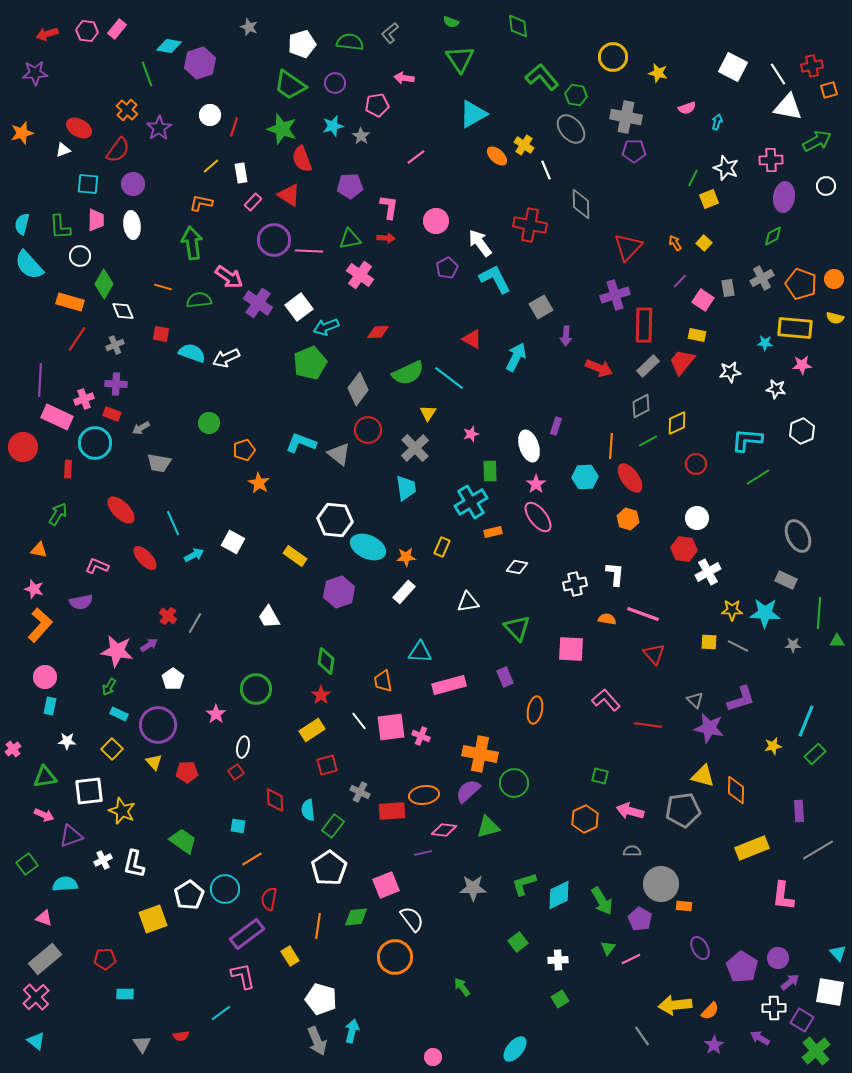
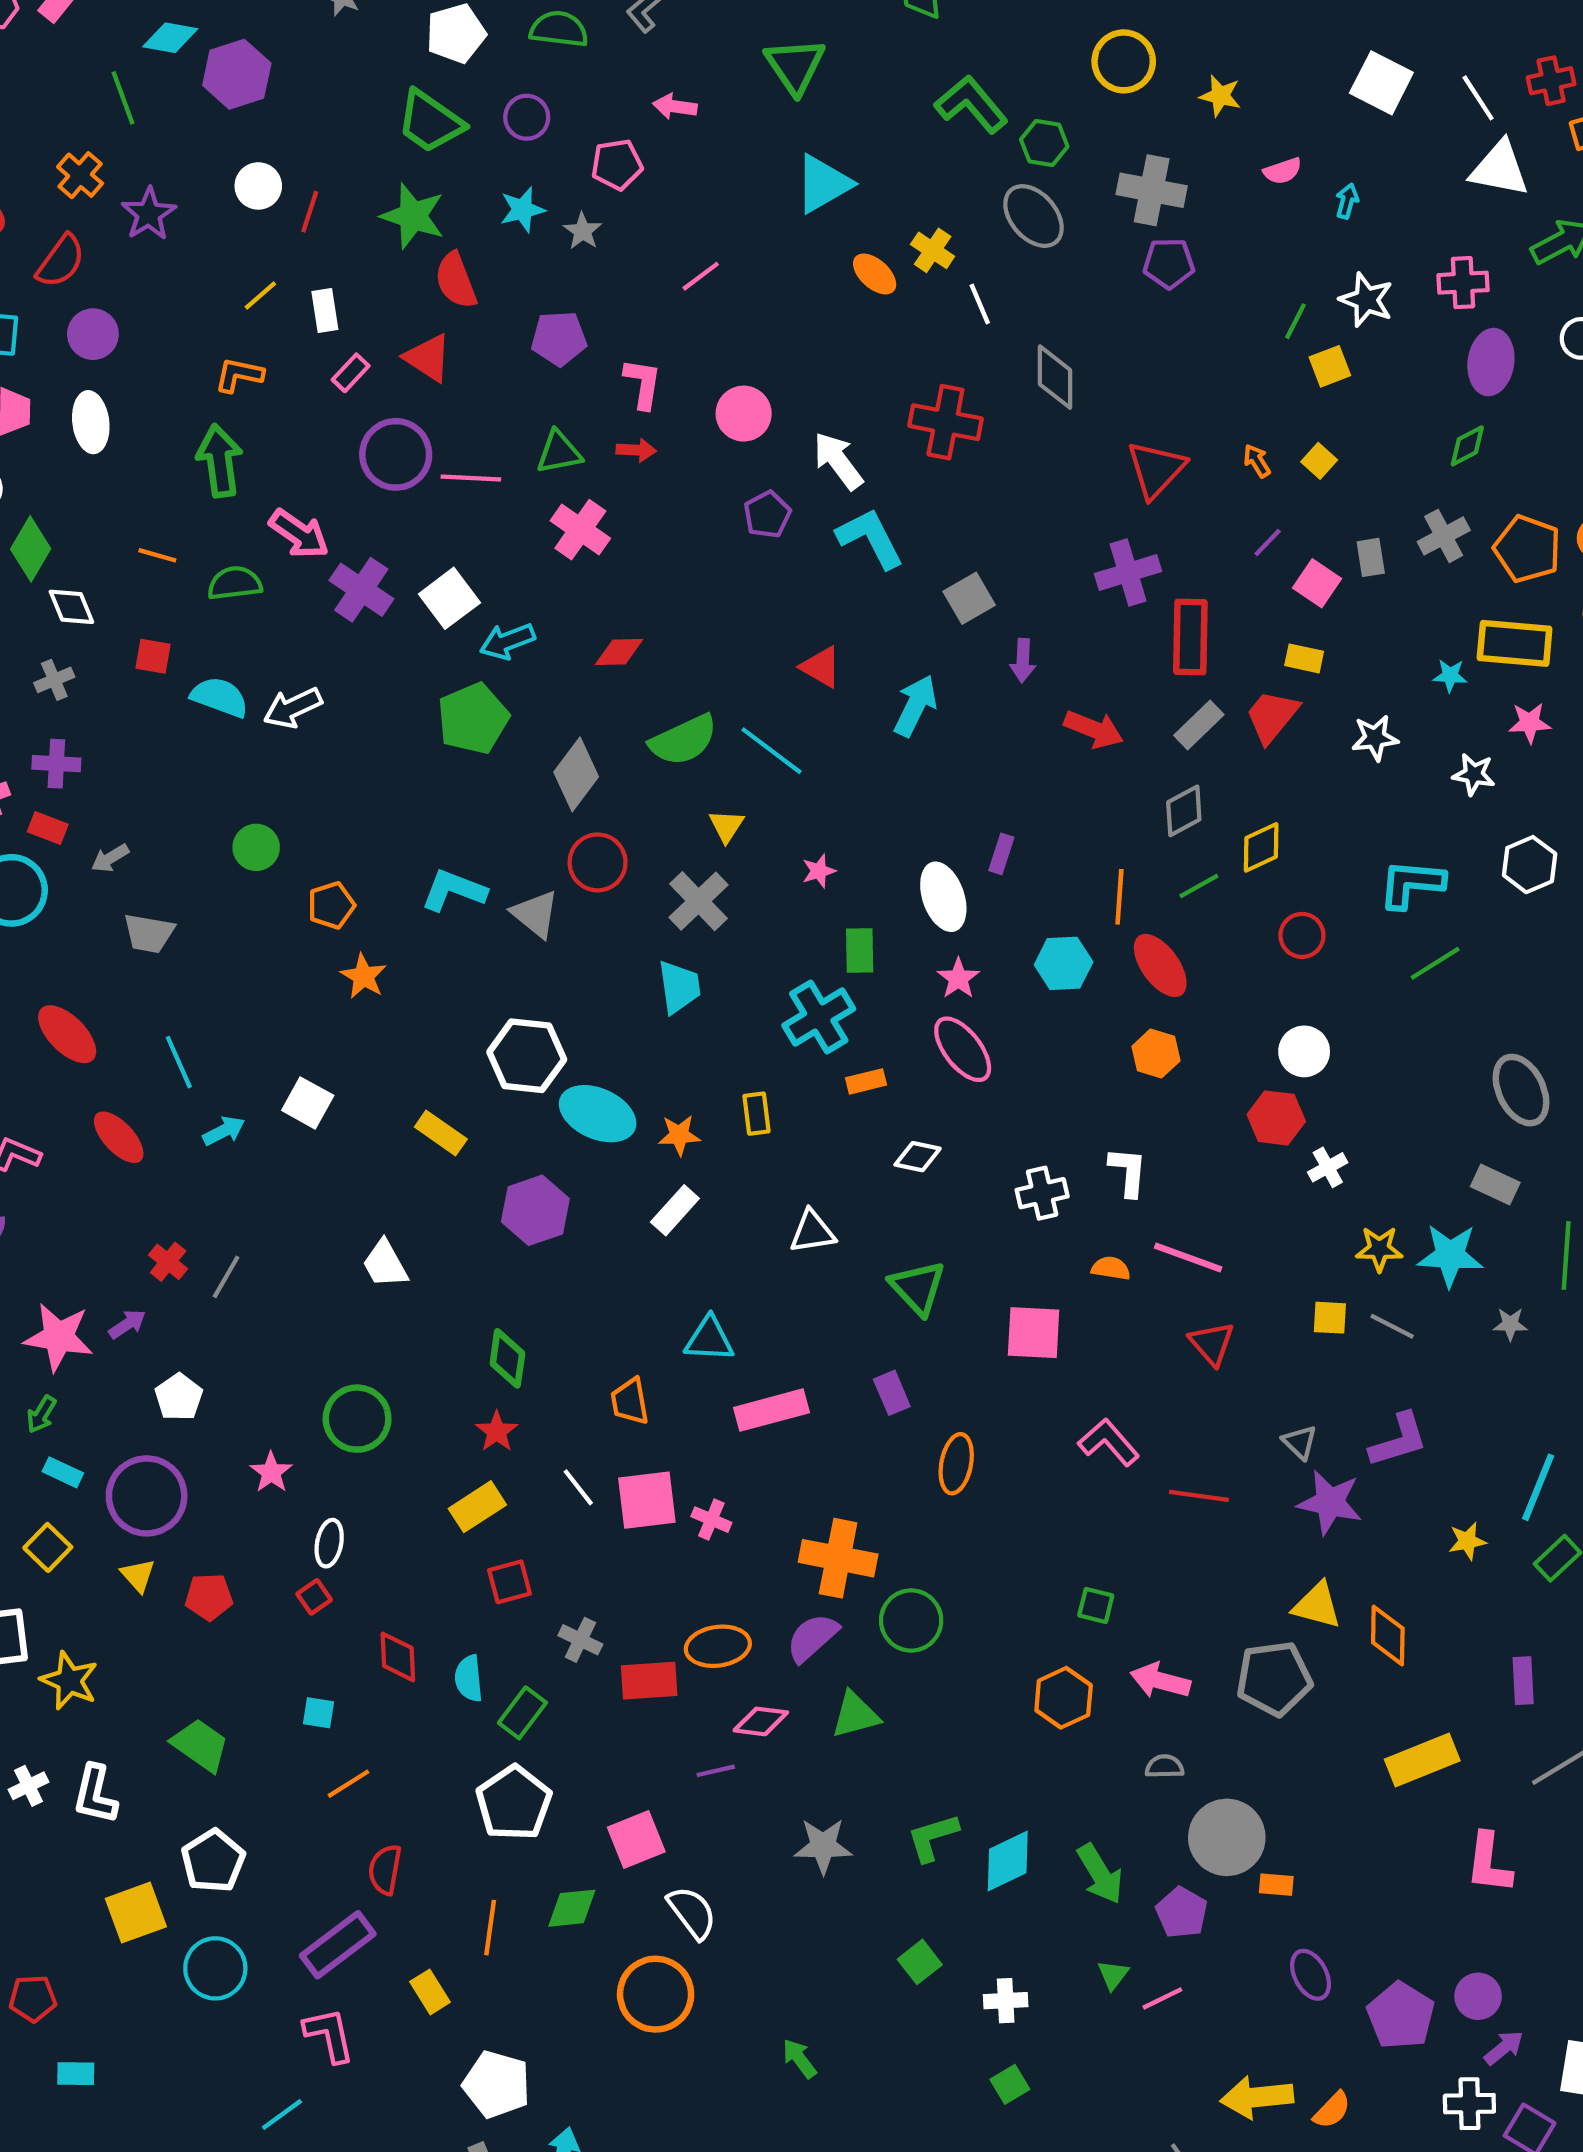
yellow rectangle: (442, 547) -> (756, 1114), turned -30
white cross: (708, 572) -> (1328, 1167), size x0.7
cyan circle: (225, 889) -> (215, 1968), moved

